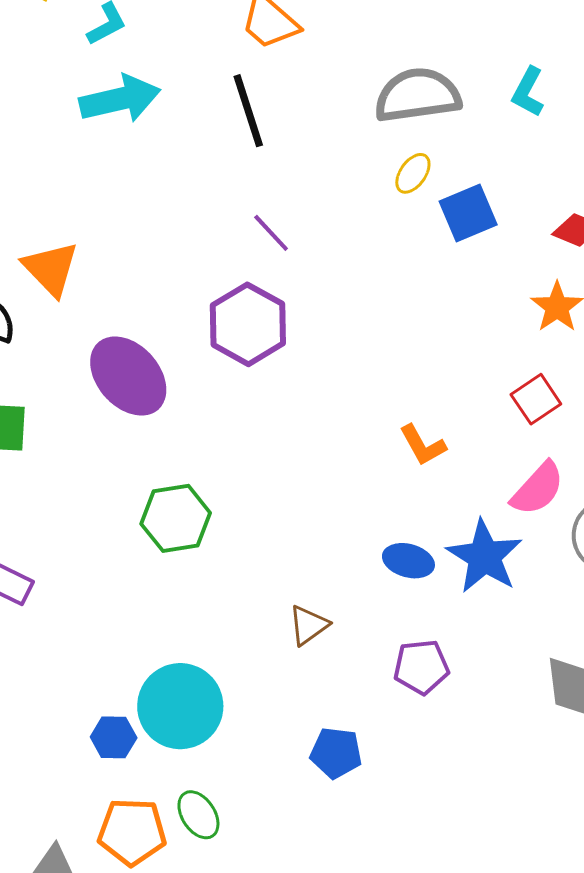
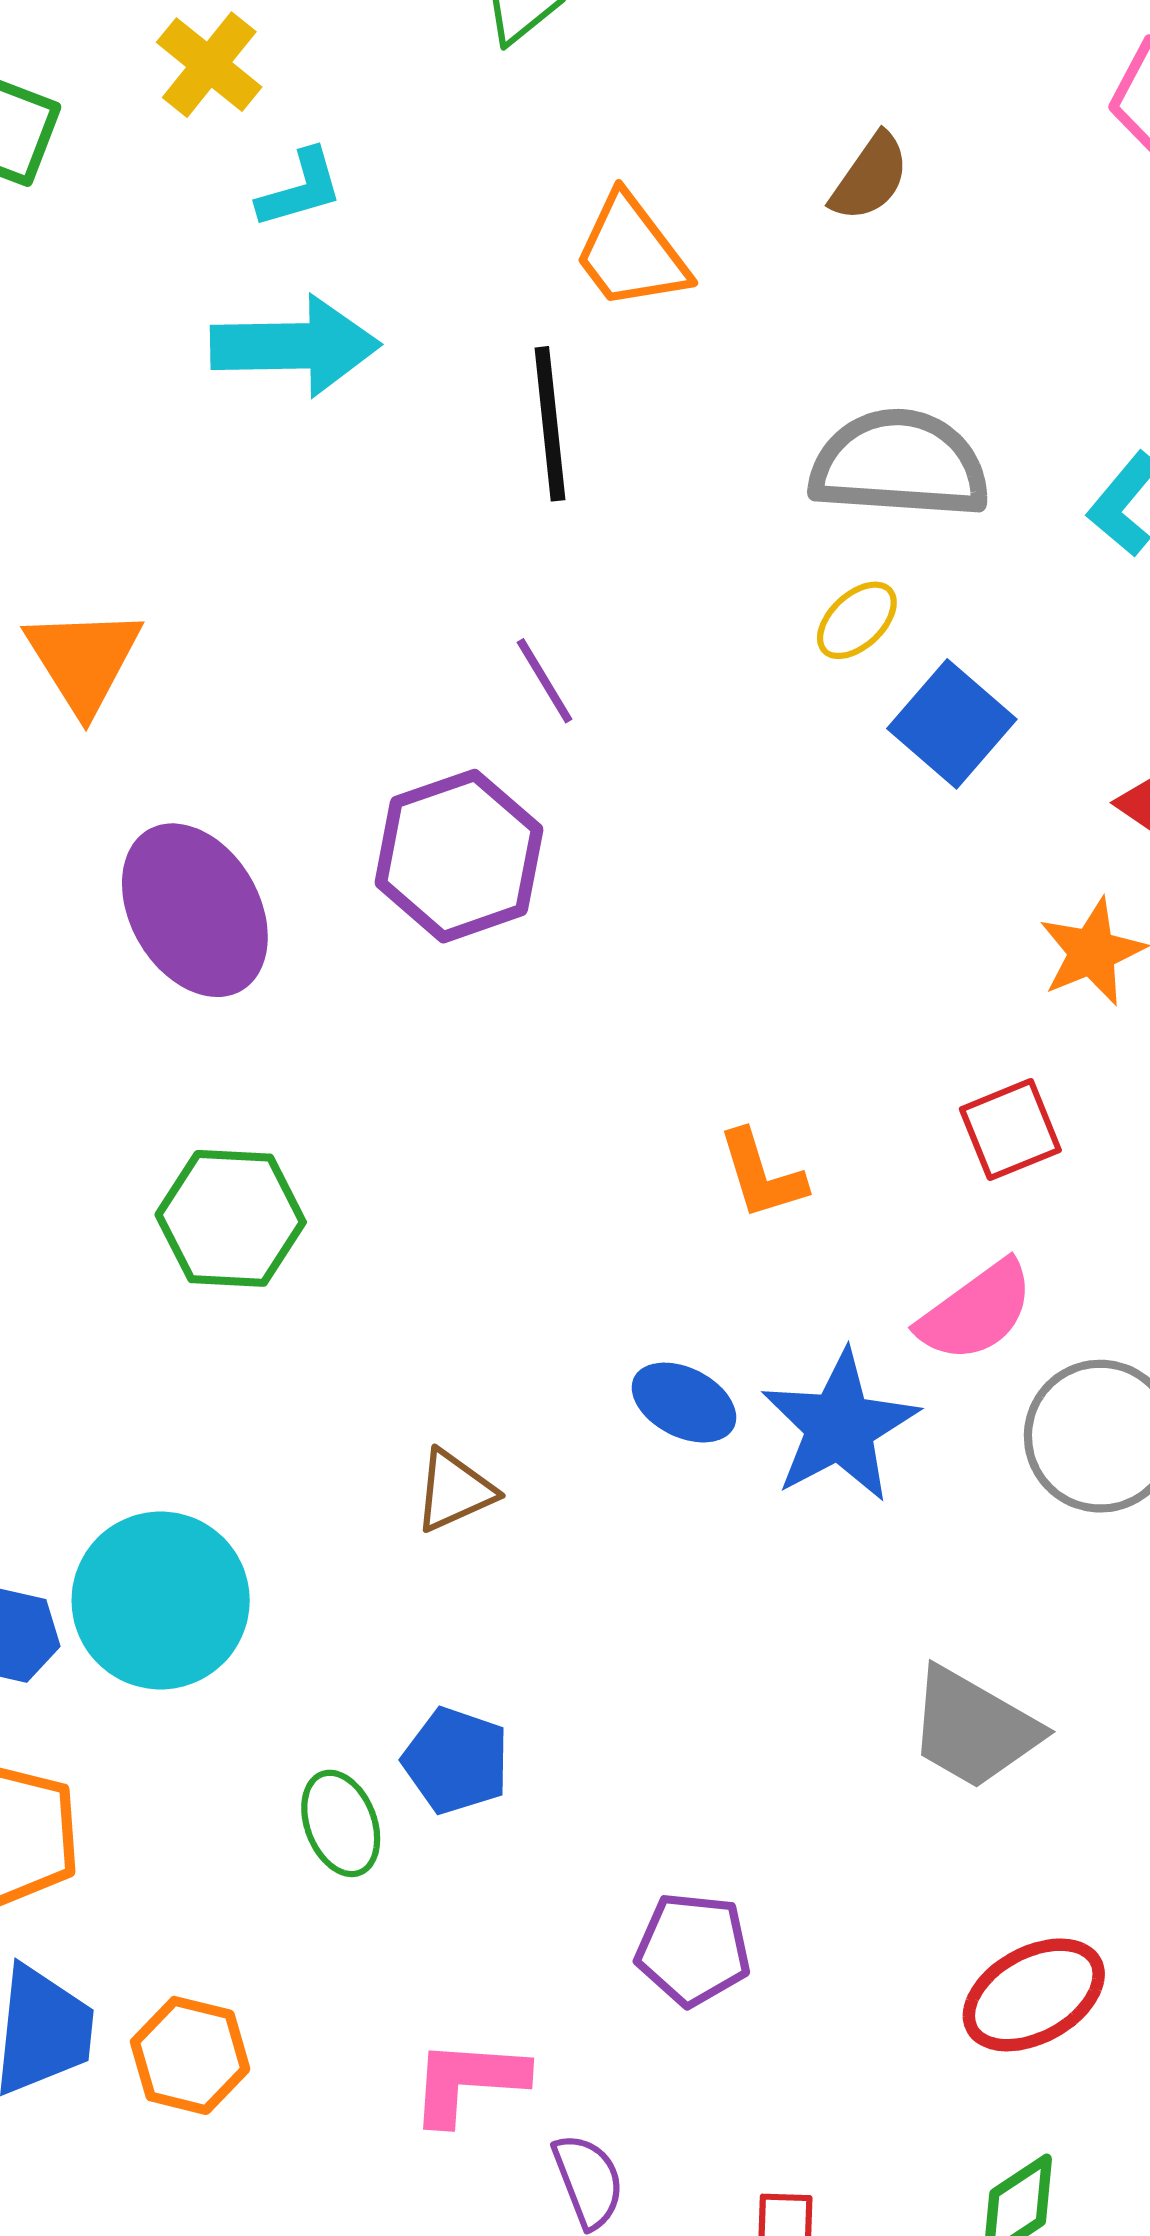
blue square: (468, 213) -> (952, 724), turned -38
purple pentagon: (421, 667) -> (693, 1949), moved
green ellipse: (198, 815) -> (341, 1823), moved

